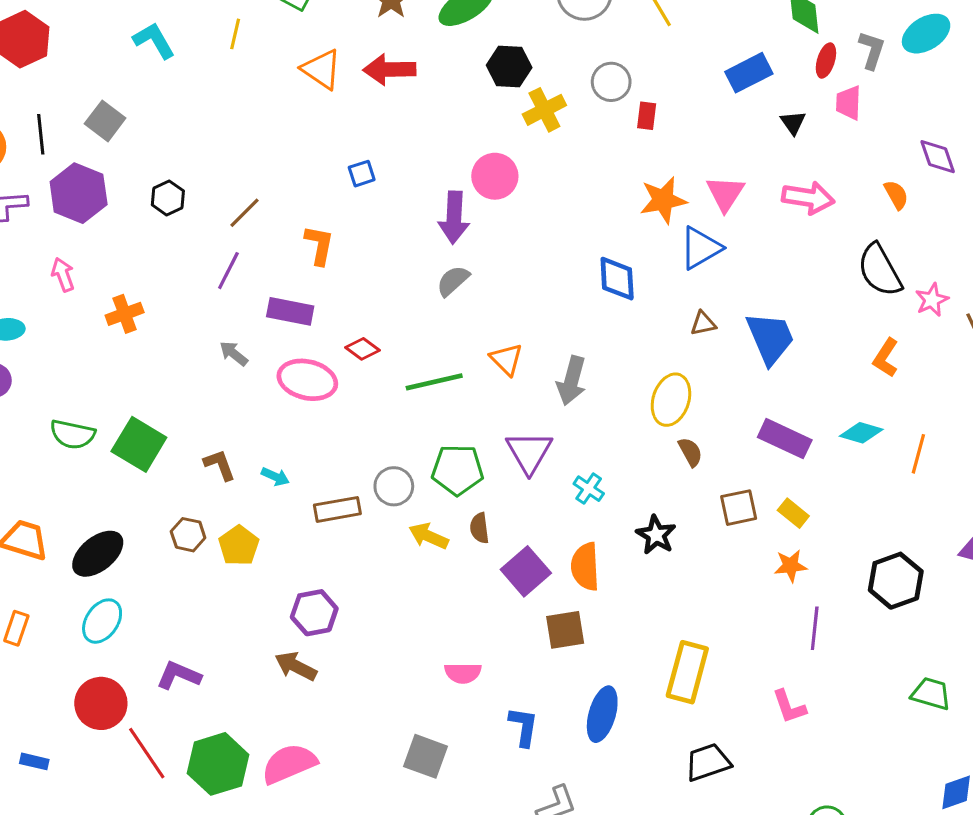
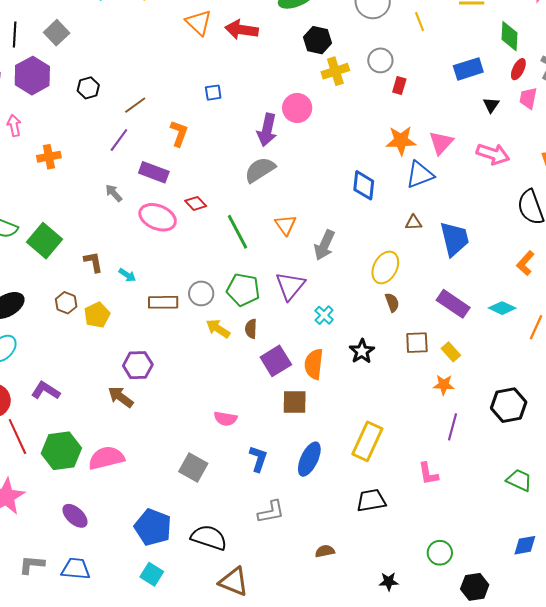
gray semicircle: (453, 281) -> (260, 170), size x1.4
green line: (434, 382) -> (238, 232), turned 66

